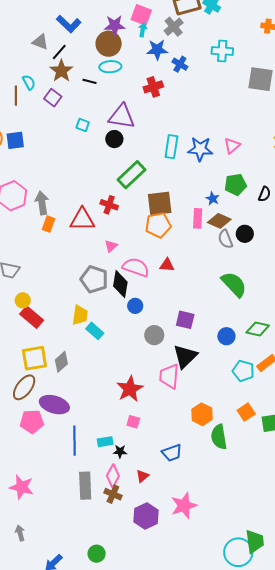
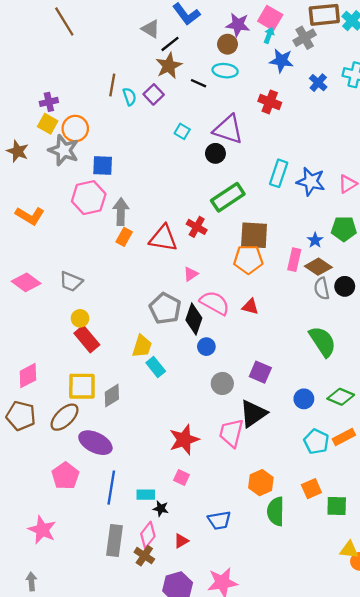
brown circle: (109, 44) -> (228, 44), size x0.7
blue cross: (180, 64) -> (318, 83), moved
cyan semicircle: (29, 82) -> (129, 97), moved
red cross: (153, 87) -> (270, 102), turned 30
blue square: (15, 140) -> (103, 165), moved
pink pentagon: (32, 422) -> (65, 476), moved, turned 30

